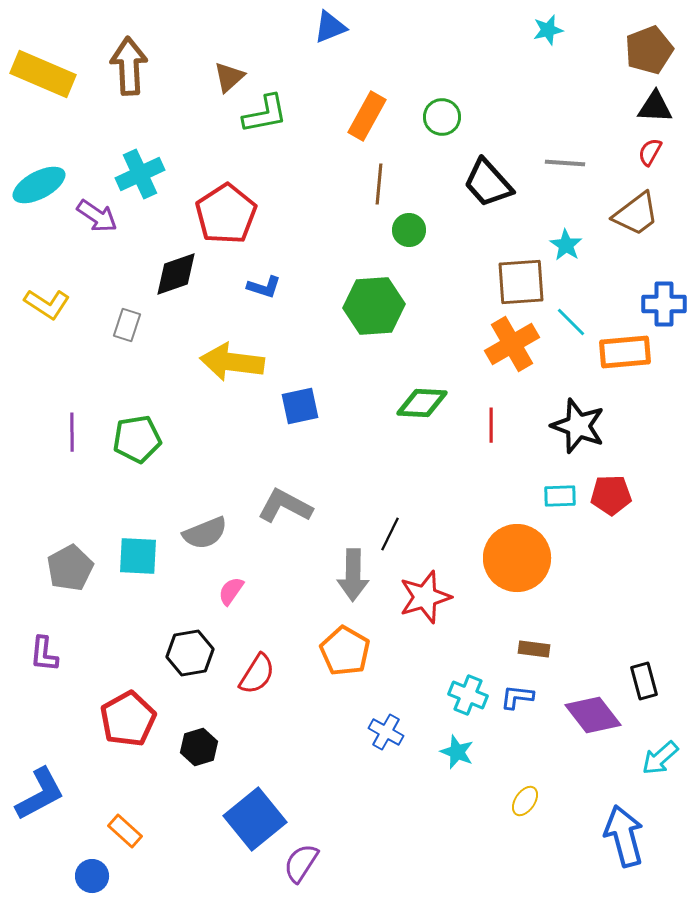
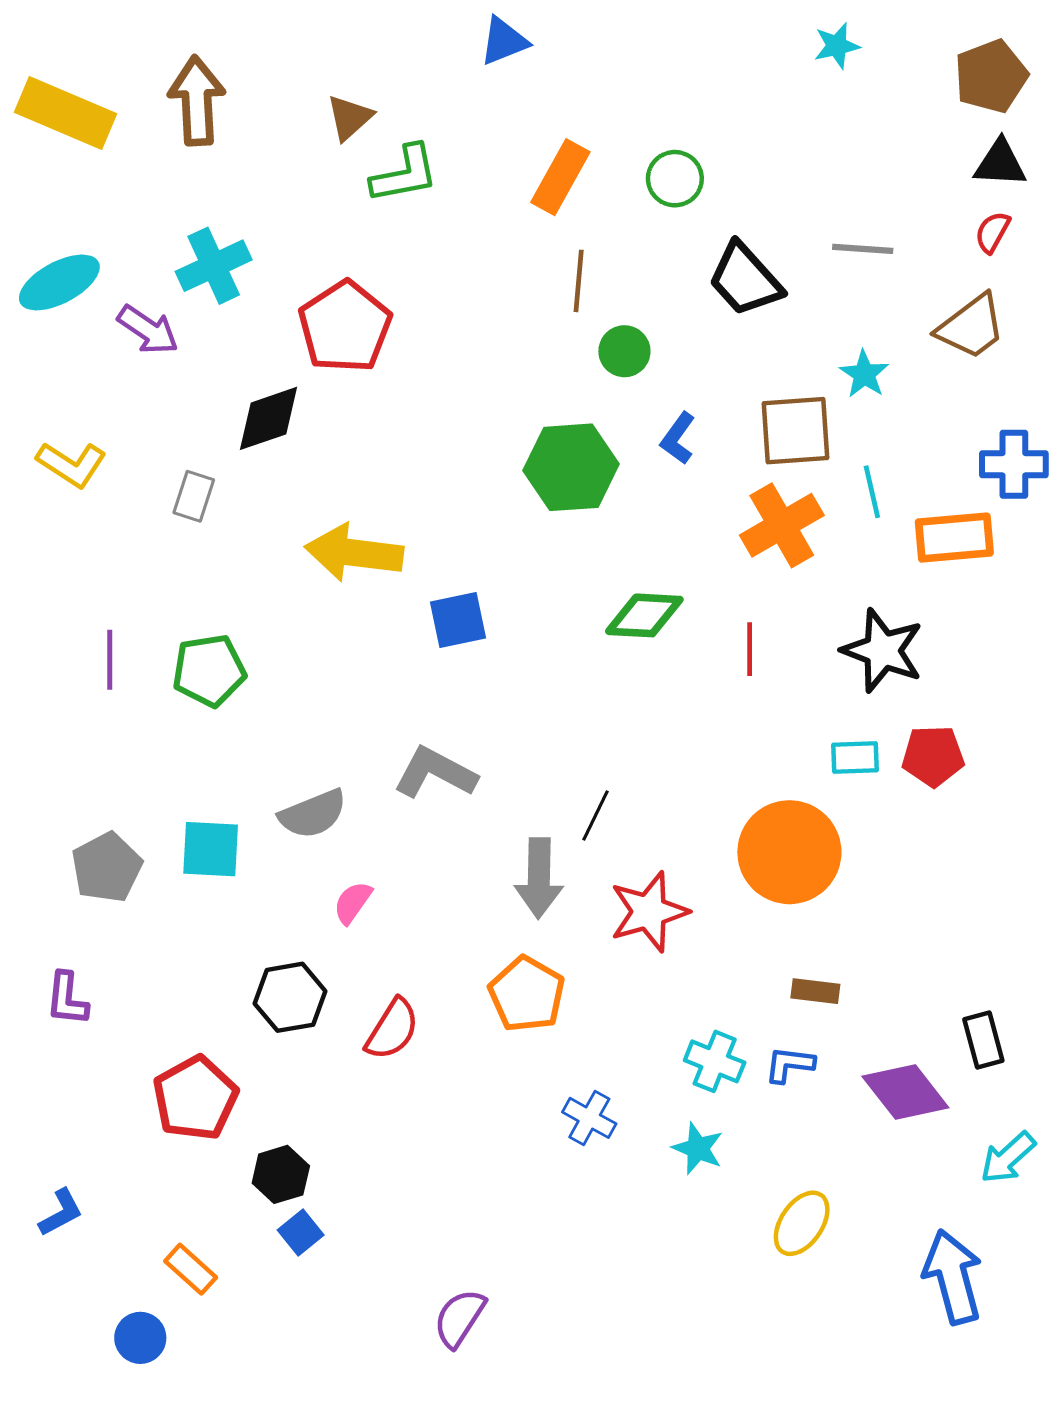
blue L-shape: (264, 287) -> (678, 438), moved, turned 108
cyan line: (571, 322) -> (872, 492), turned 32
black hexagon: (199, 747) -> (281, 1174), moved
blue L-shape: (40, 794) -> (61, 1213), size x0.6
yellow ellipse: (525, 801) -> (802, 1223), size x1.4
blue square: (255, 819) -> (301, 1232), moved, size x0.5

